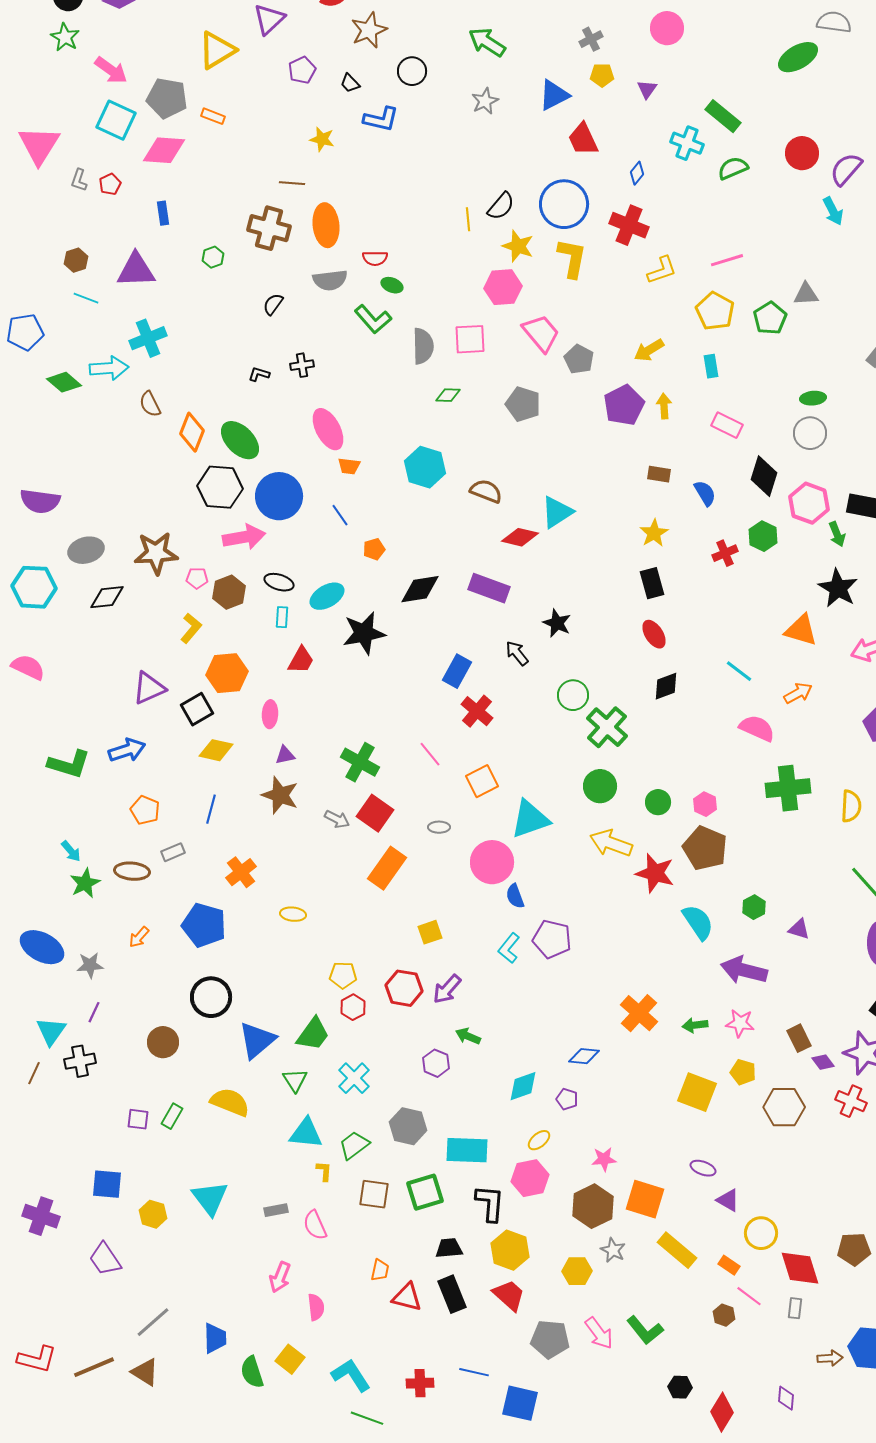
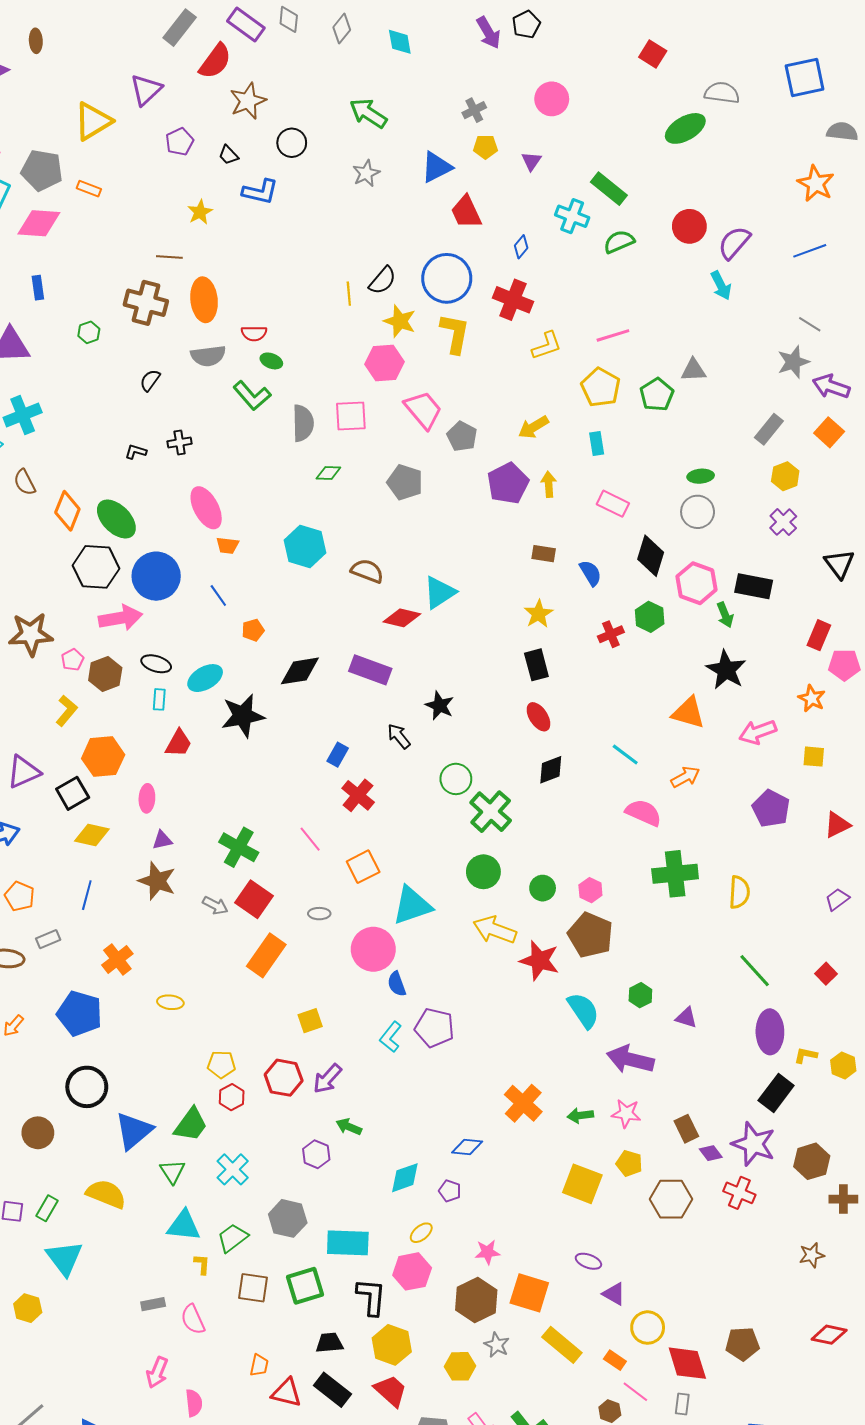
yellow star: (322, 139) -> (200, 212), turned 30
pink pentagon: (197, 578) -> (73, 660), turned -30
blue rectangle: (457, 671) -> (338, 755), size x0.7
cyan triangle: (210, 1198) -> (64, 1258), moved
black rectangle: (452, 1294) -> (333, 1390), turned -30

